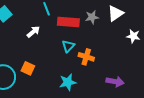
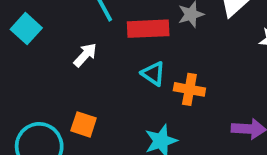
cyan triangle: (68, 46) -> (153, 74), turned -32

